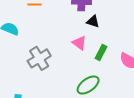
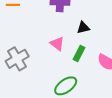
black triangle: (93, 21) -> (83, 28), moved, turned -32

